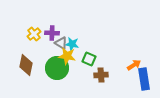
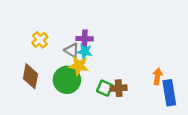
purple cross: (52, 33) -> (85, 39), moved
green square: (89, 59) -> (105, 88), moved
orange arrow: (134, 65) -> (157, 76), turned -48

